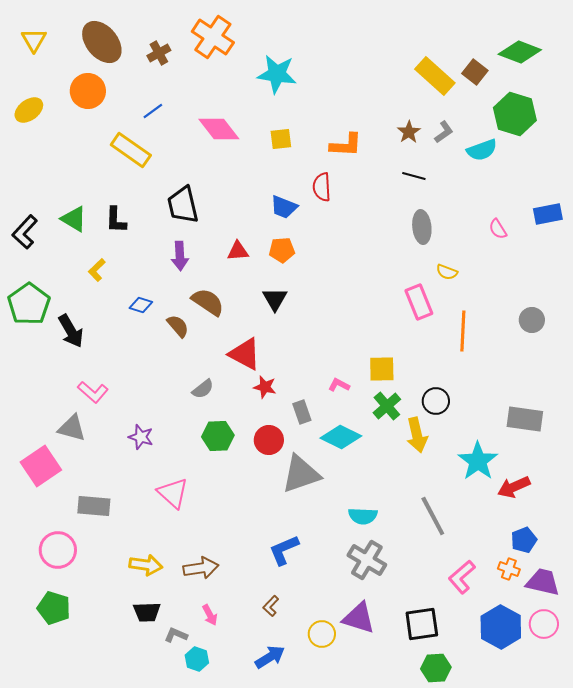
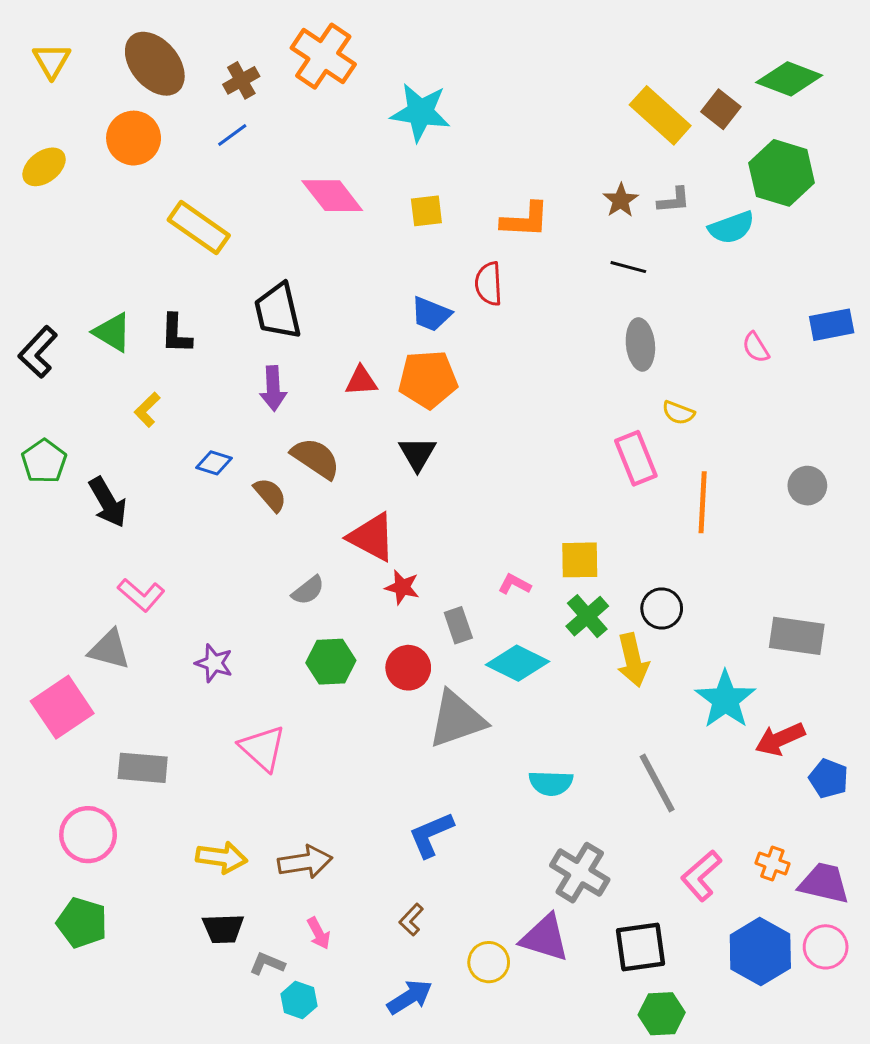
blue line: (153, 111) -> (232, 135), moved
gray L-shape: (444, 132) -> (674, 200), turned 30
orange pentagon: (282, 250) -> (428, 379), size x1.5
green pentagon: (29, 304) -> (44, 461), size x0.7
blue pentagon: (524, 540) -> (829, 778), moved, turned -30
gray cross: (367, 560) -> (580, 873), moved

